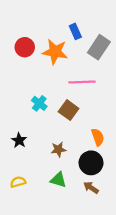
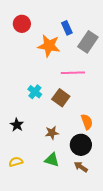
red circle: (25, 47) -> (22, 24), moved

